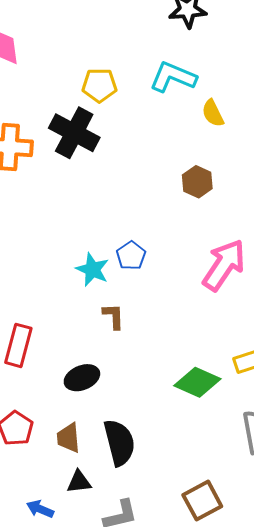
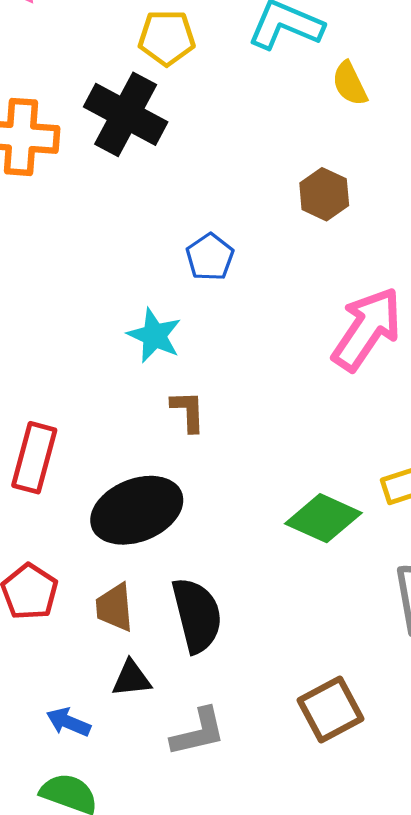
blue pentagon: (131, 256) -> (210, 257), moved
black ellipse: (82, 378) -> (137, 510), size x1.6

